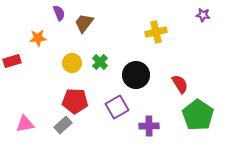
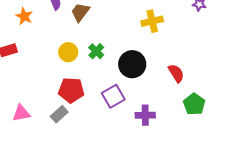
orange star: (38, 38) -> (24, 16), moved, turned 30
green pentagon: (198, 115) -> (194, 104), size x0.7

